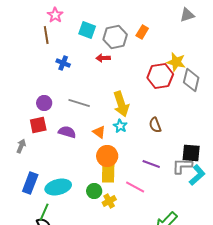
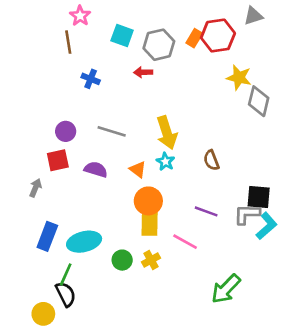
red hexagon: (160, 76) -> (218, 36), moved
green circle: (94, 191) -> (122, 260), moved

